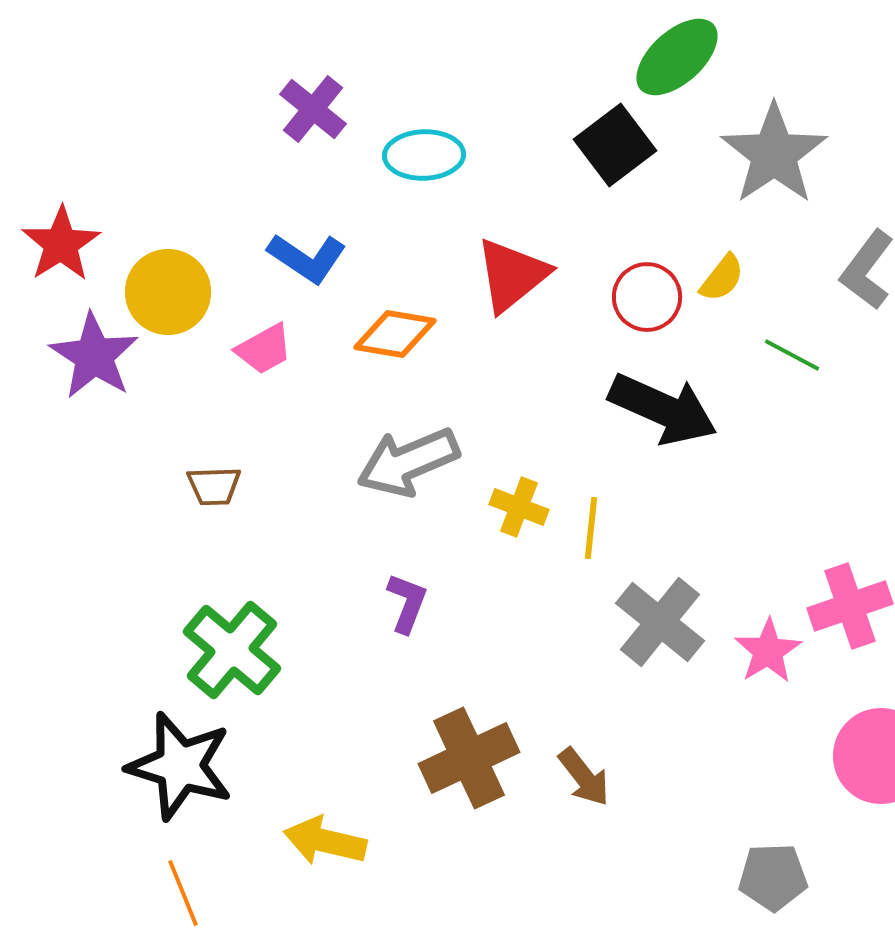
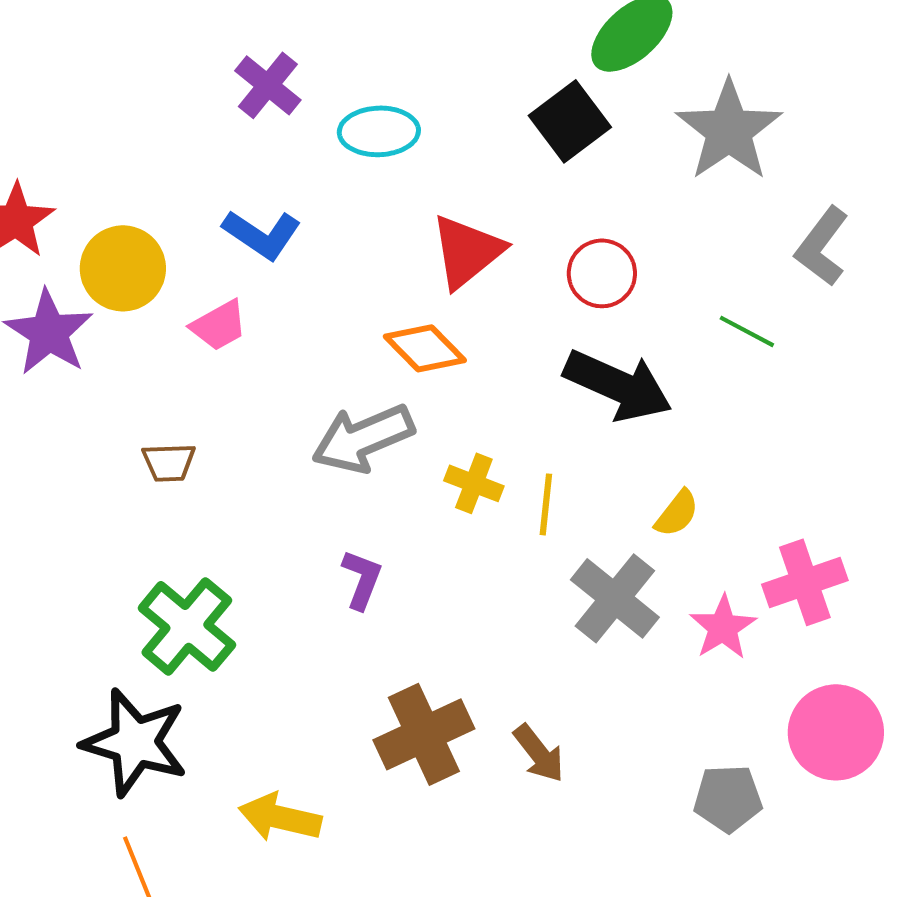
yellow semicircle: (722, 278) -> (677, 513), moved
orange diamond: (395, 334) -> (425, 348), moved, turned 36
gray pentagon: (773, 877) -> (728, 798), moved

